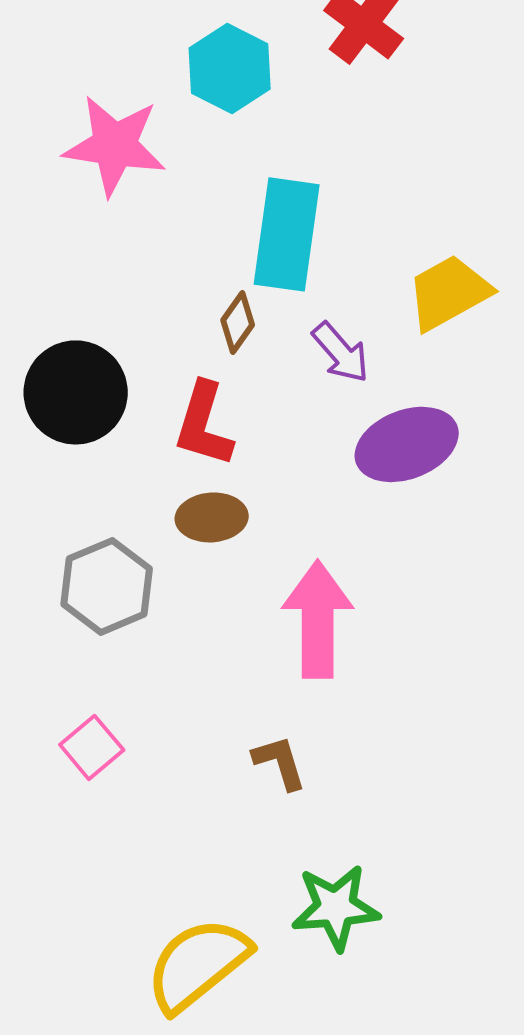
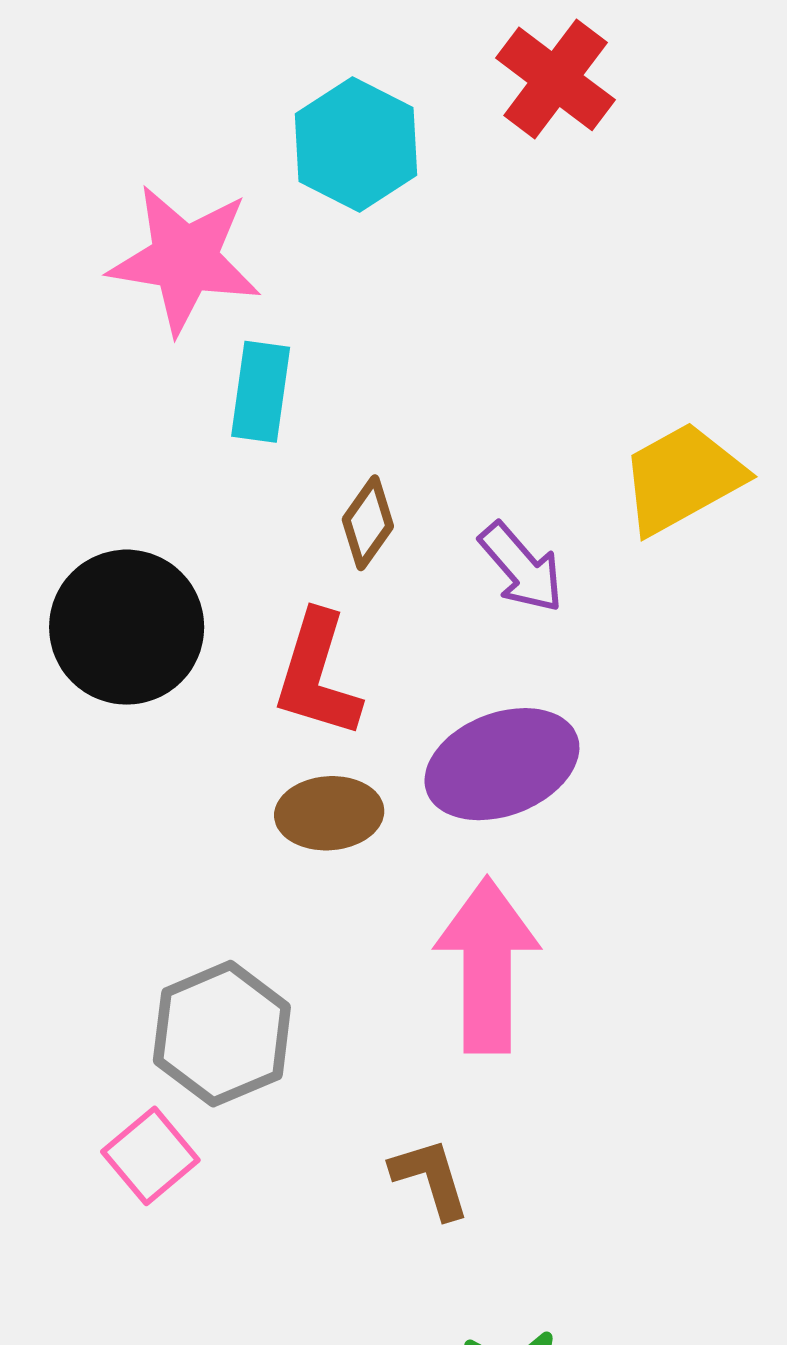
cyan rectangle: (287, 234) -> (261, 392), moved, size x0.6
purple ellipse: (407, 444) -> (502, 764), moved
gray hexagon: (107, 586) -> (222, 1034), moved

